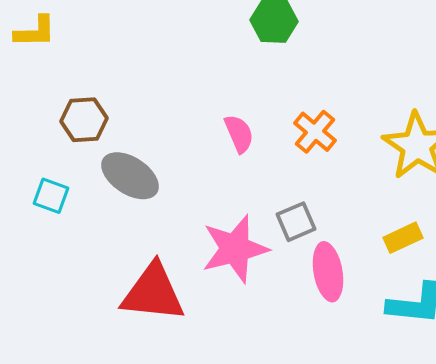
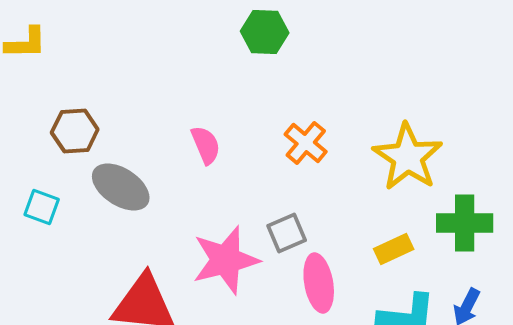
pink semicircle: (239, 134) -> (206, 145), moved

